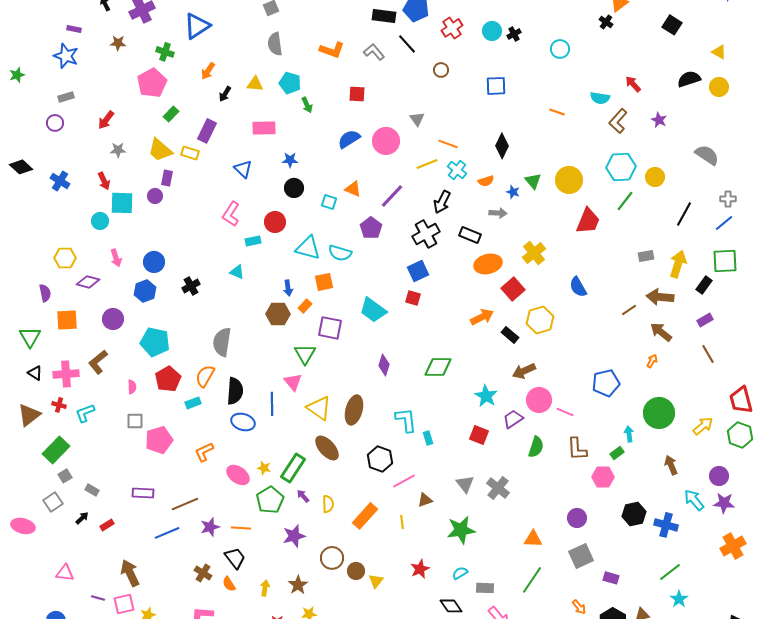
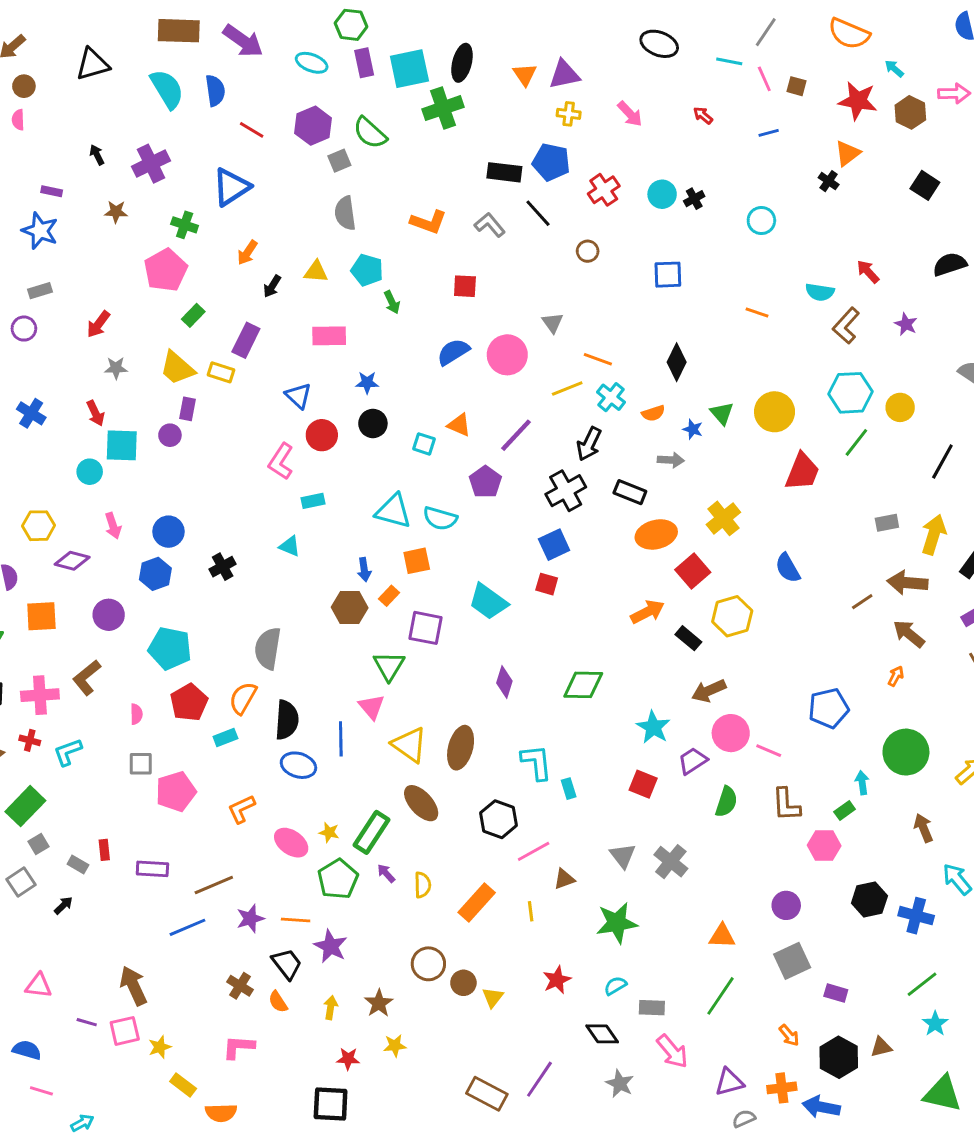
red circle: (275, 222) -> (322, 435), moved
red rectangle: (107, 525) -> (104, 850), moved, turned -64
purple star: (294, 536) -> (331, 946), moved, turned -30

